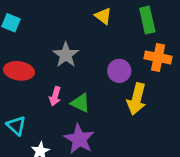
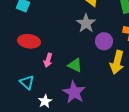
gray star: (66, 55) -> (86, 23), moved
pink arrow: (55, 96) -> (48, 60), moved

